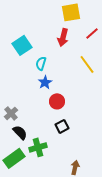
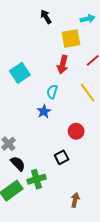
cyan semicircle: (41, 63) -> (52, 92), moved
red circle: (57, 101) -> (76, 131), moved

